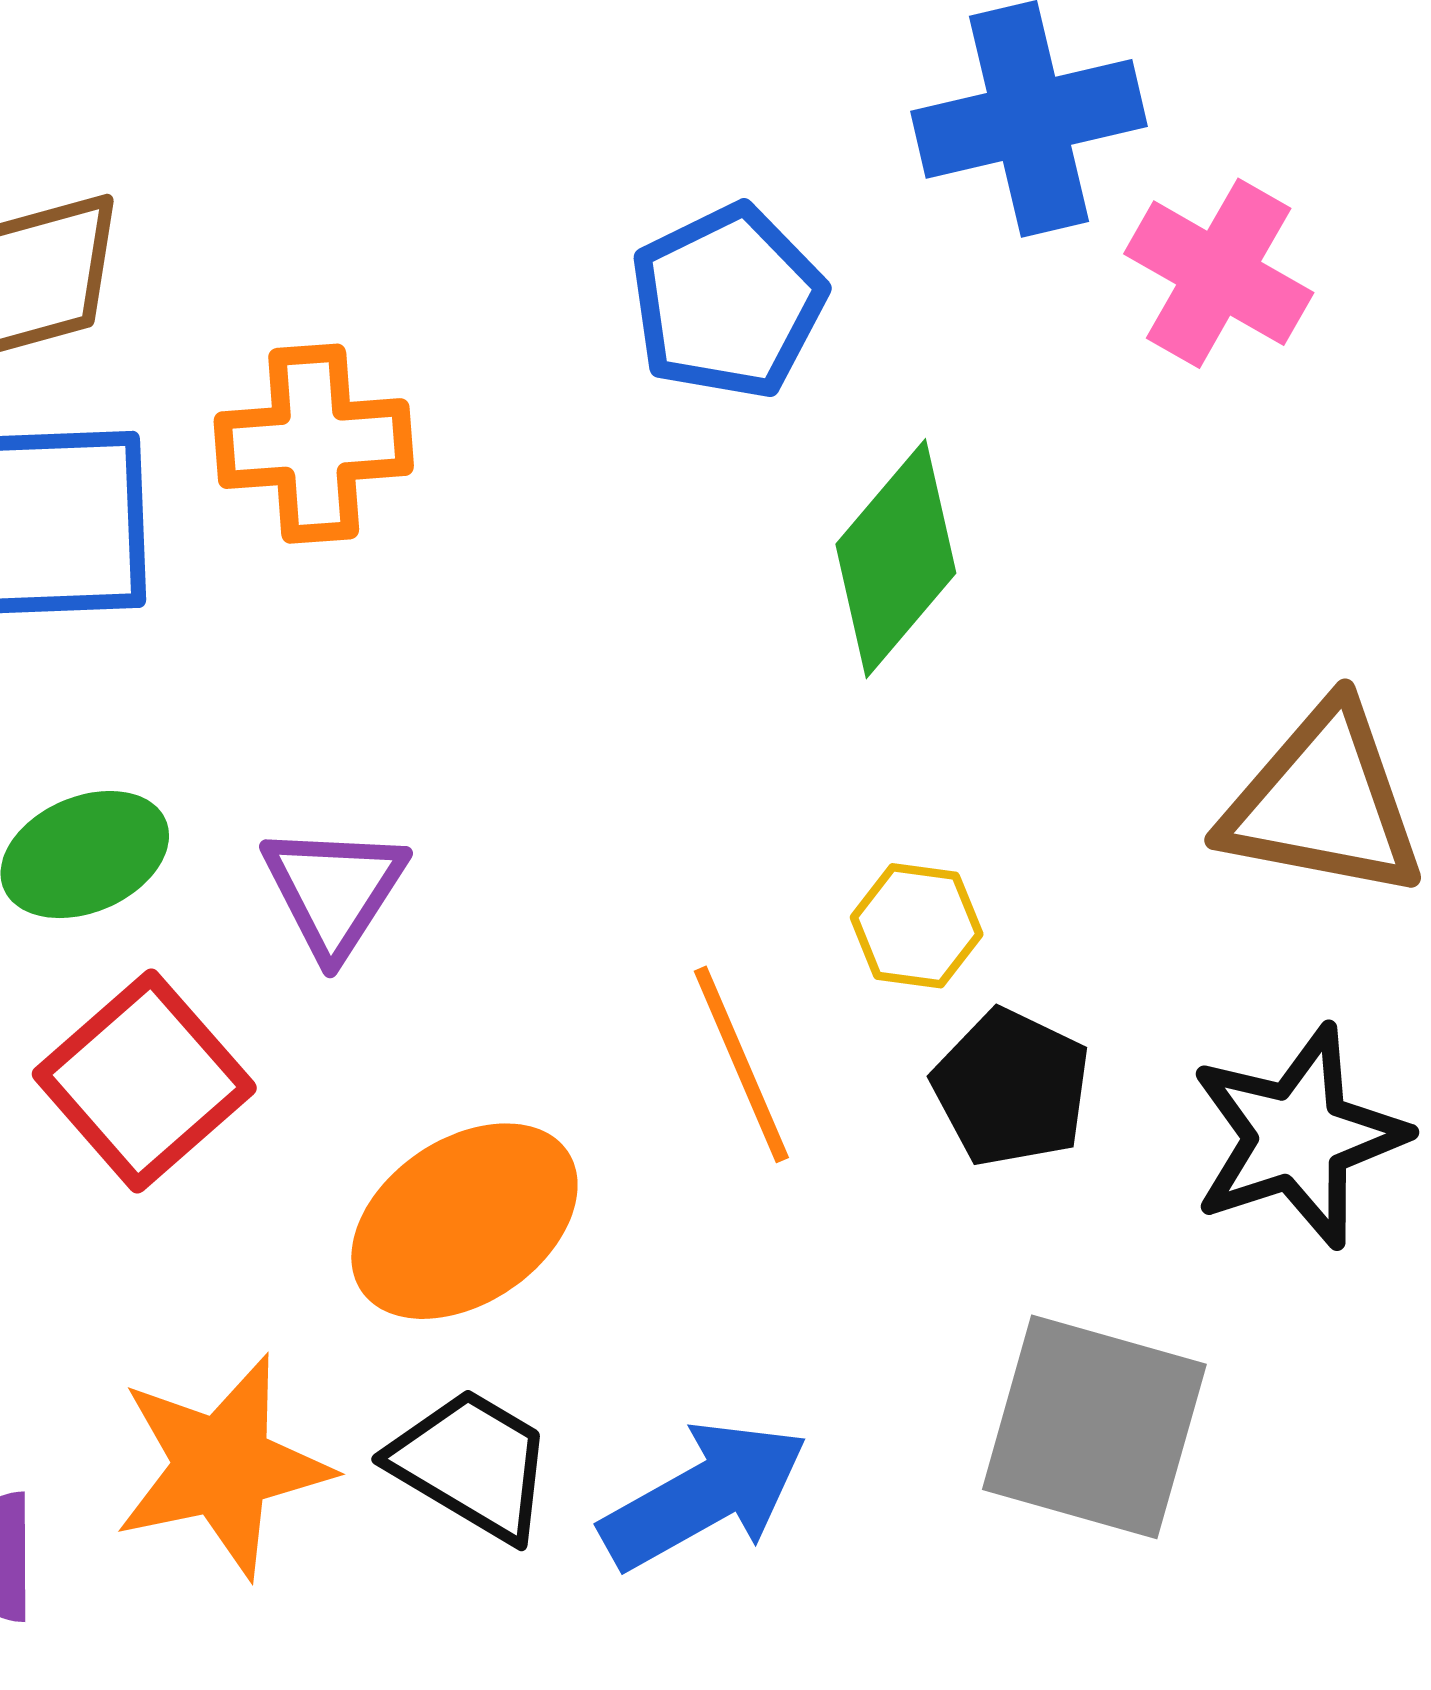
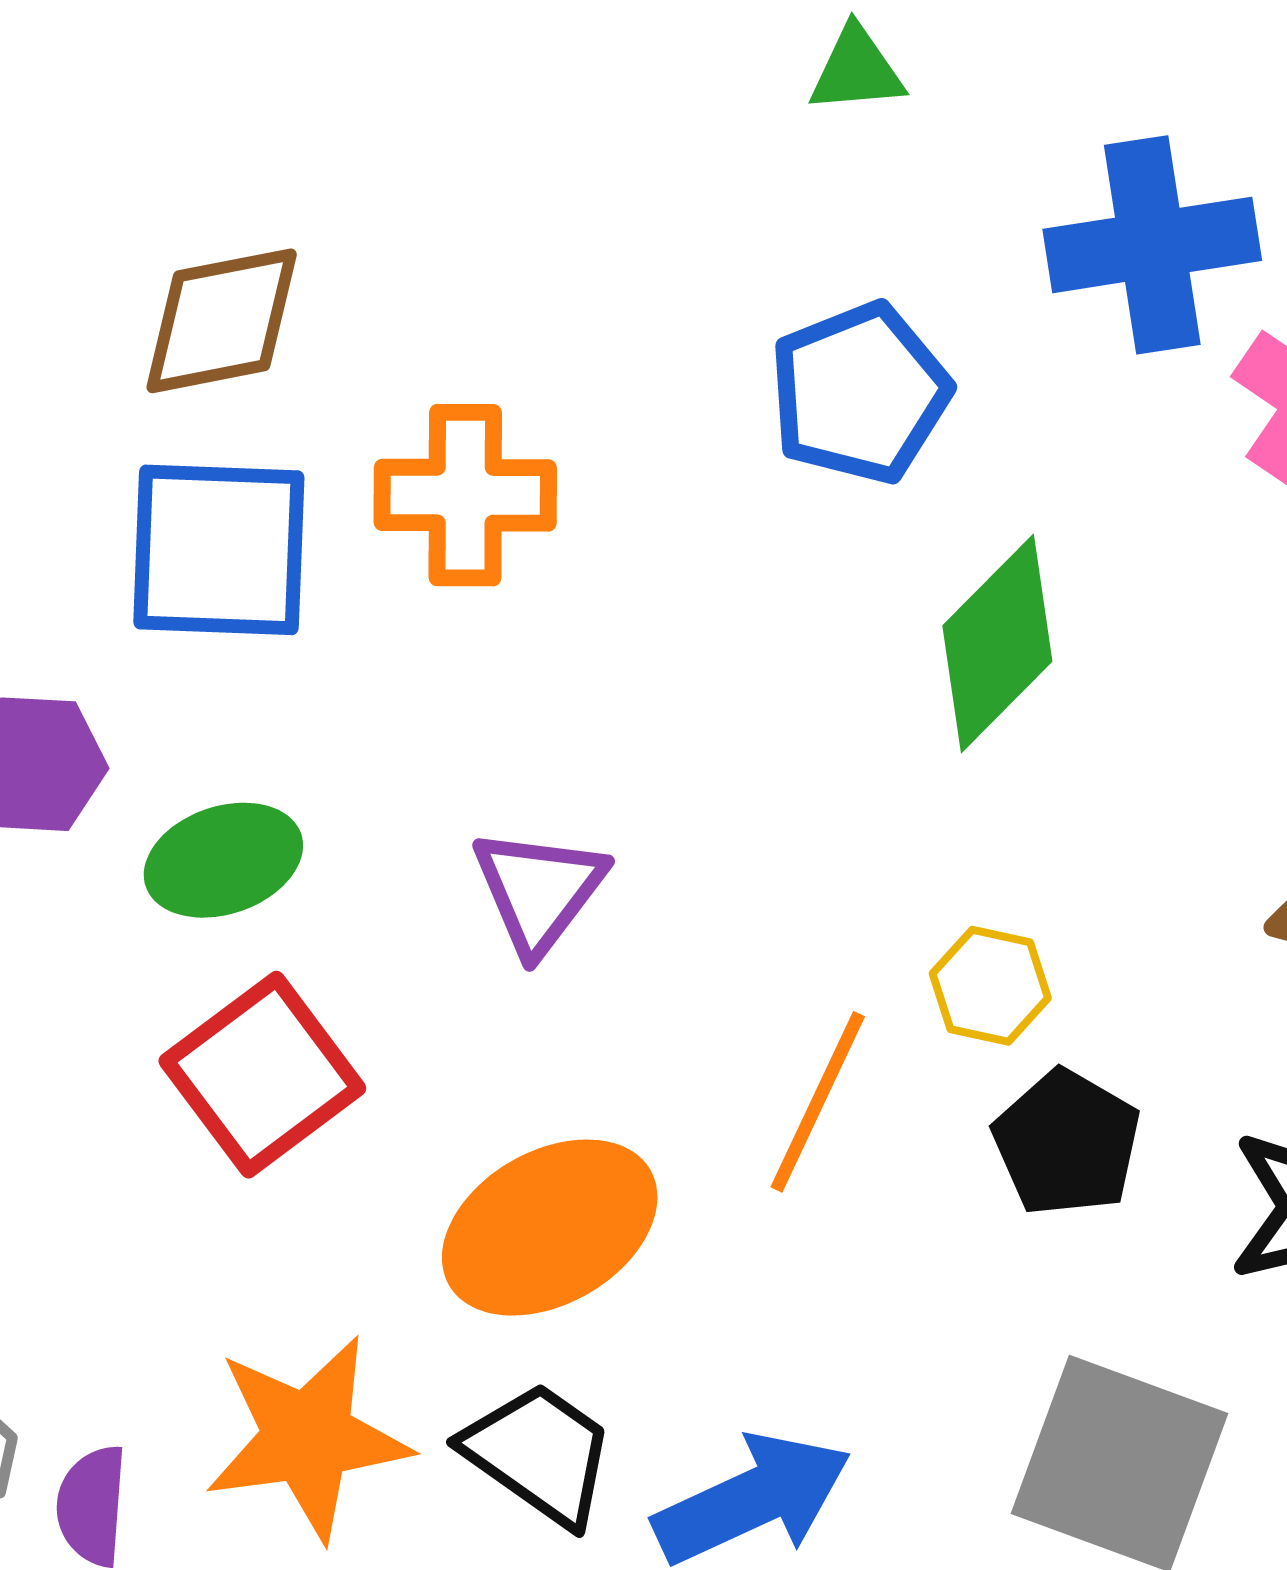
purple triangle: (334, 890) -> (539, 890), moved
orange line: (741, 1064) -> (818, 1102), turned 44

